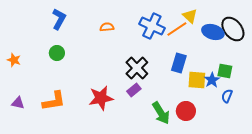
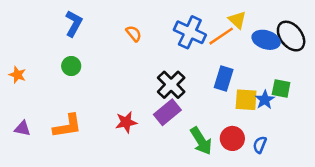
orange semicircle: (107, 27) -> (134, 34), turned 56
purple rectangle: (134, 90) -> (167, 112), size x1.5
blue semicircle: (227, 96) -> (260, 145), moved
red star: (101, 98) -> (126, 122), size x0.7

